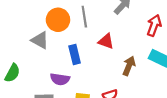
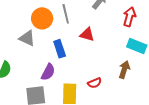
brown arrow: (129, 66) -> (124, 70), moved
purple semicircle: (60, 79) -> (48, 72), turned -66

